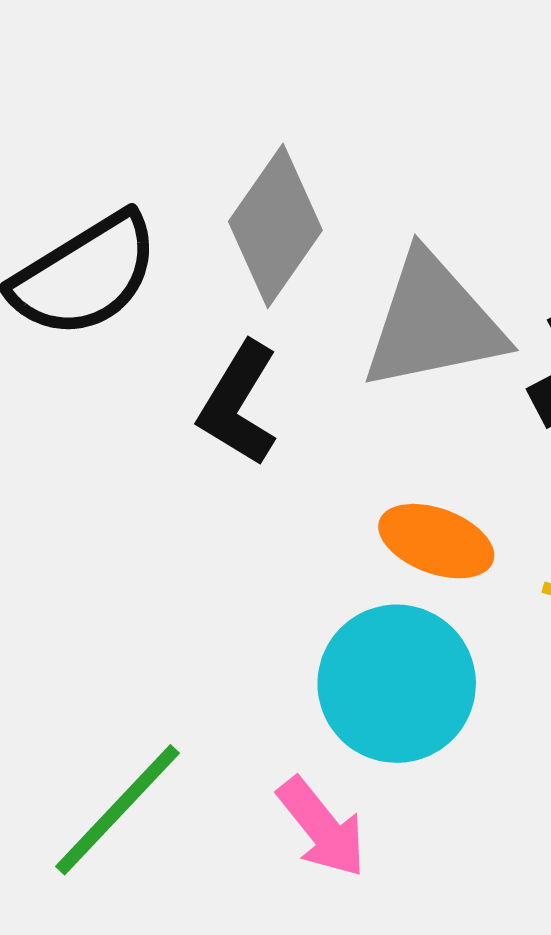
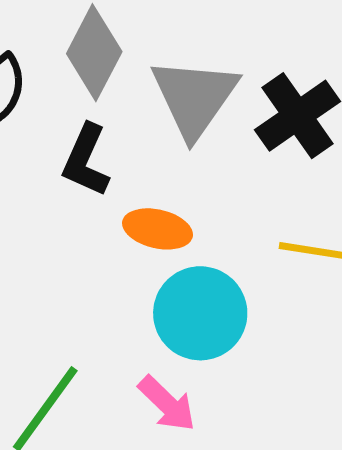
gray triangle: (433, 322) -> (194, 98), turned -36
orange ellipse: (436, 541) -> (158, 229), moved

